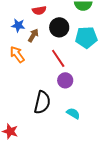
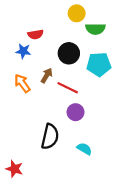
red semicircle: (39, 10) -> (36, 34), moved
brown arrow: (33, 35) -> (47, 76), moved
red line: (58, 58) -> (68, 88), turned -30

